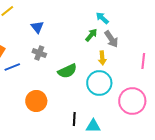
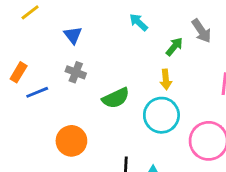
cyan arrow: (102, 18) -> (139, 22), moved
green arrow: (91, 35) -> (174, 47), moved
gray arrow: (111, 39) -> (201, 31), moved

